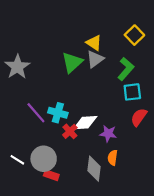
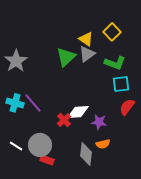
yellow square: (134, 35) -> (112, 32), moved
green L-shape: (126, 69) -> (115, 63), turned 70
cyan cross: (58, 113) -> (15, 103), moved
orange semicircle: (113, 158) -> (103, 144), turned -112

